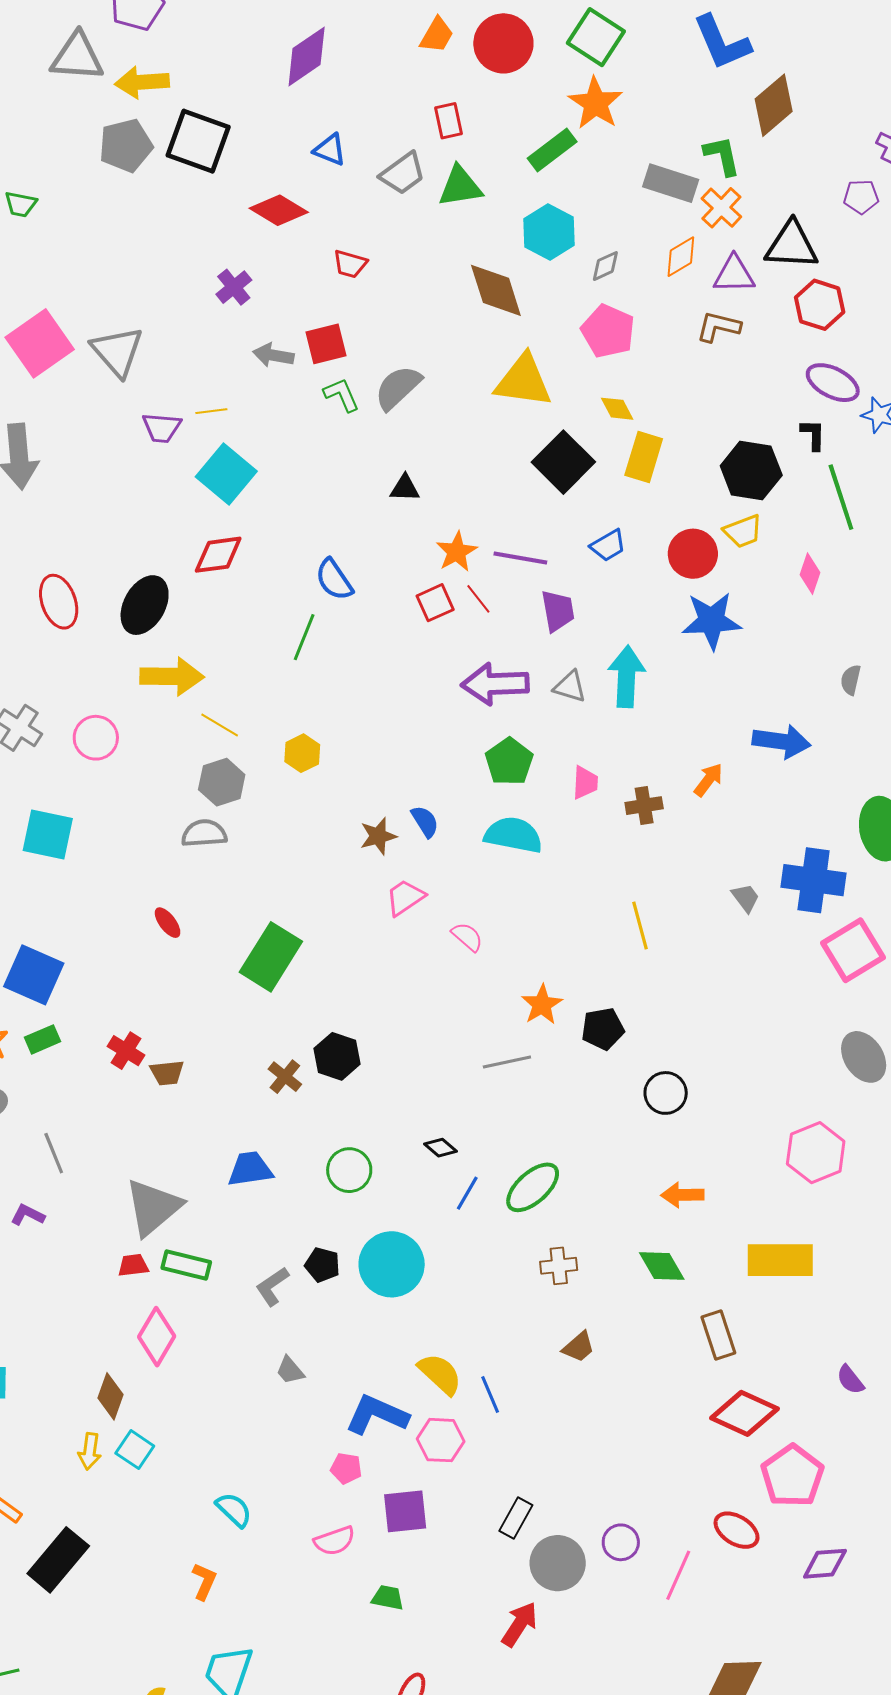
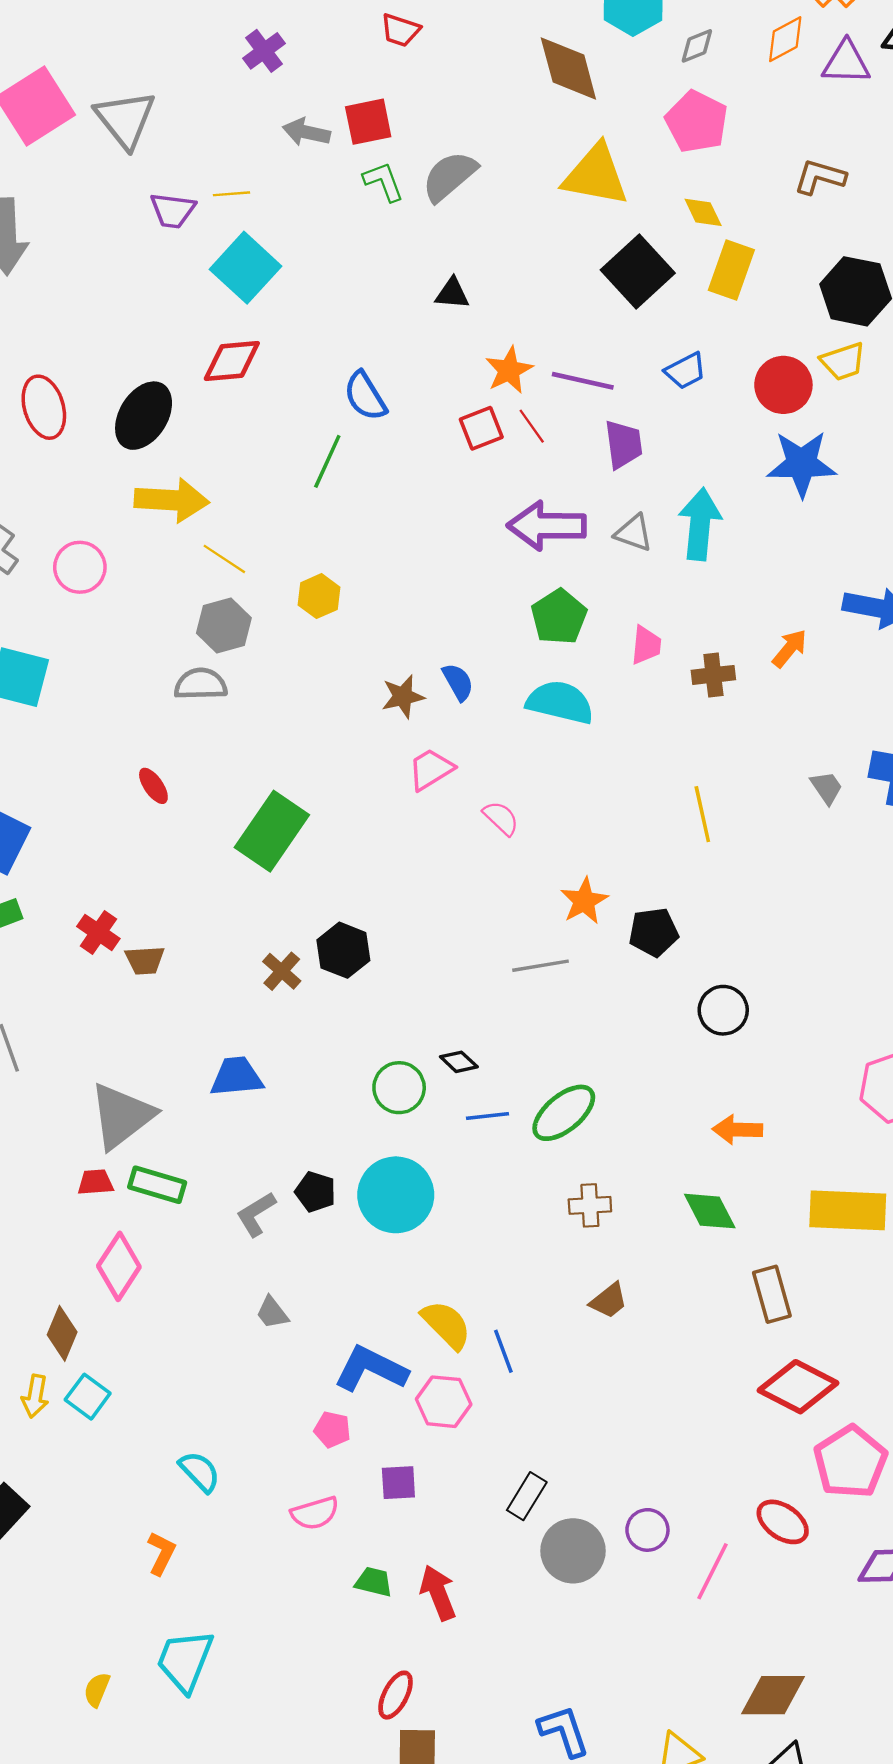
brown L-shape: (718, 327) -> (820, 177), moved
green circle: (349, 1170) -> (399, 1088), moved
blue line: (467, 1193) -> (487, 1116), turned 51
purple square: (405, 1511) -> (398, 1483), size x0.7
red arrow: (519, 1624) -> (438, 1593), moved, turned -57

